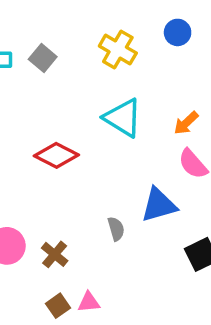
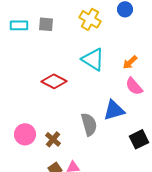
gray square: (43, 58) -> (46, 24), turned -35
gray semicircle: (116, 229) -> (89, 124), size x1.6

